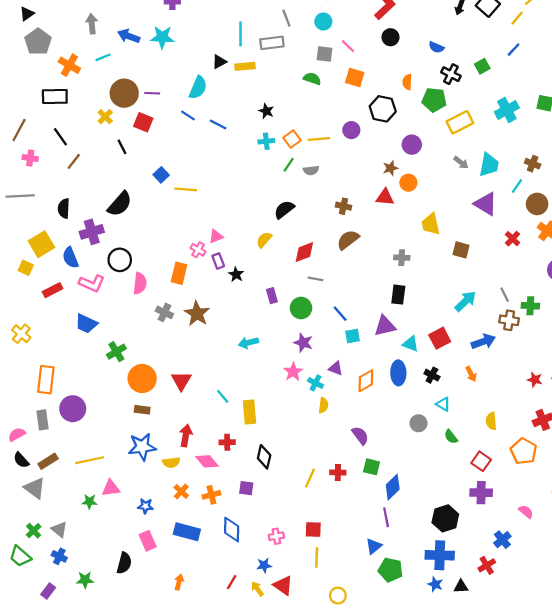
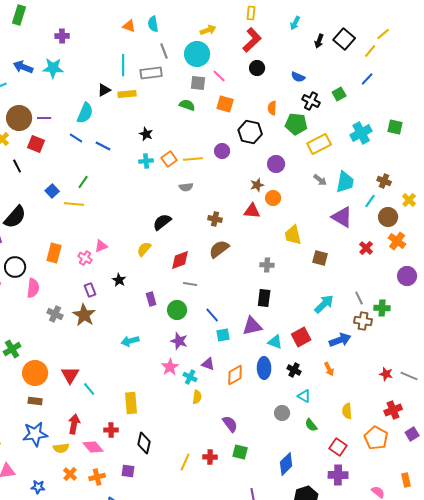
cyan circle: (323, 22) -> (197, 54), size x1.6
green line: (289, 165) -> (83, 182), moved
purple rectangle: (218, 261) -> (90, 290), moved
orange rectangle: (179, 273) -> (54, 253), moved
cyan line: (223, 396) -> (89, 389), moved
blue diamond: (393, 487) -> (286, 464), moved

